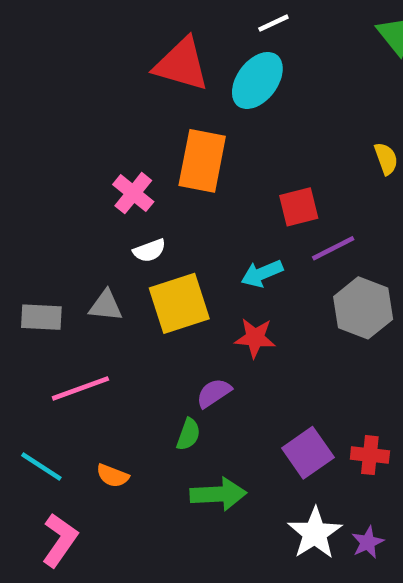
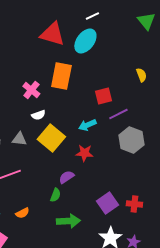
yellow square: (179, 303) -> (51, 138), turned -32
orange semicircle: (113, 476) -> (22, 213), turned -48

